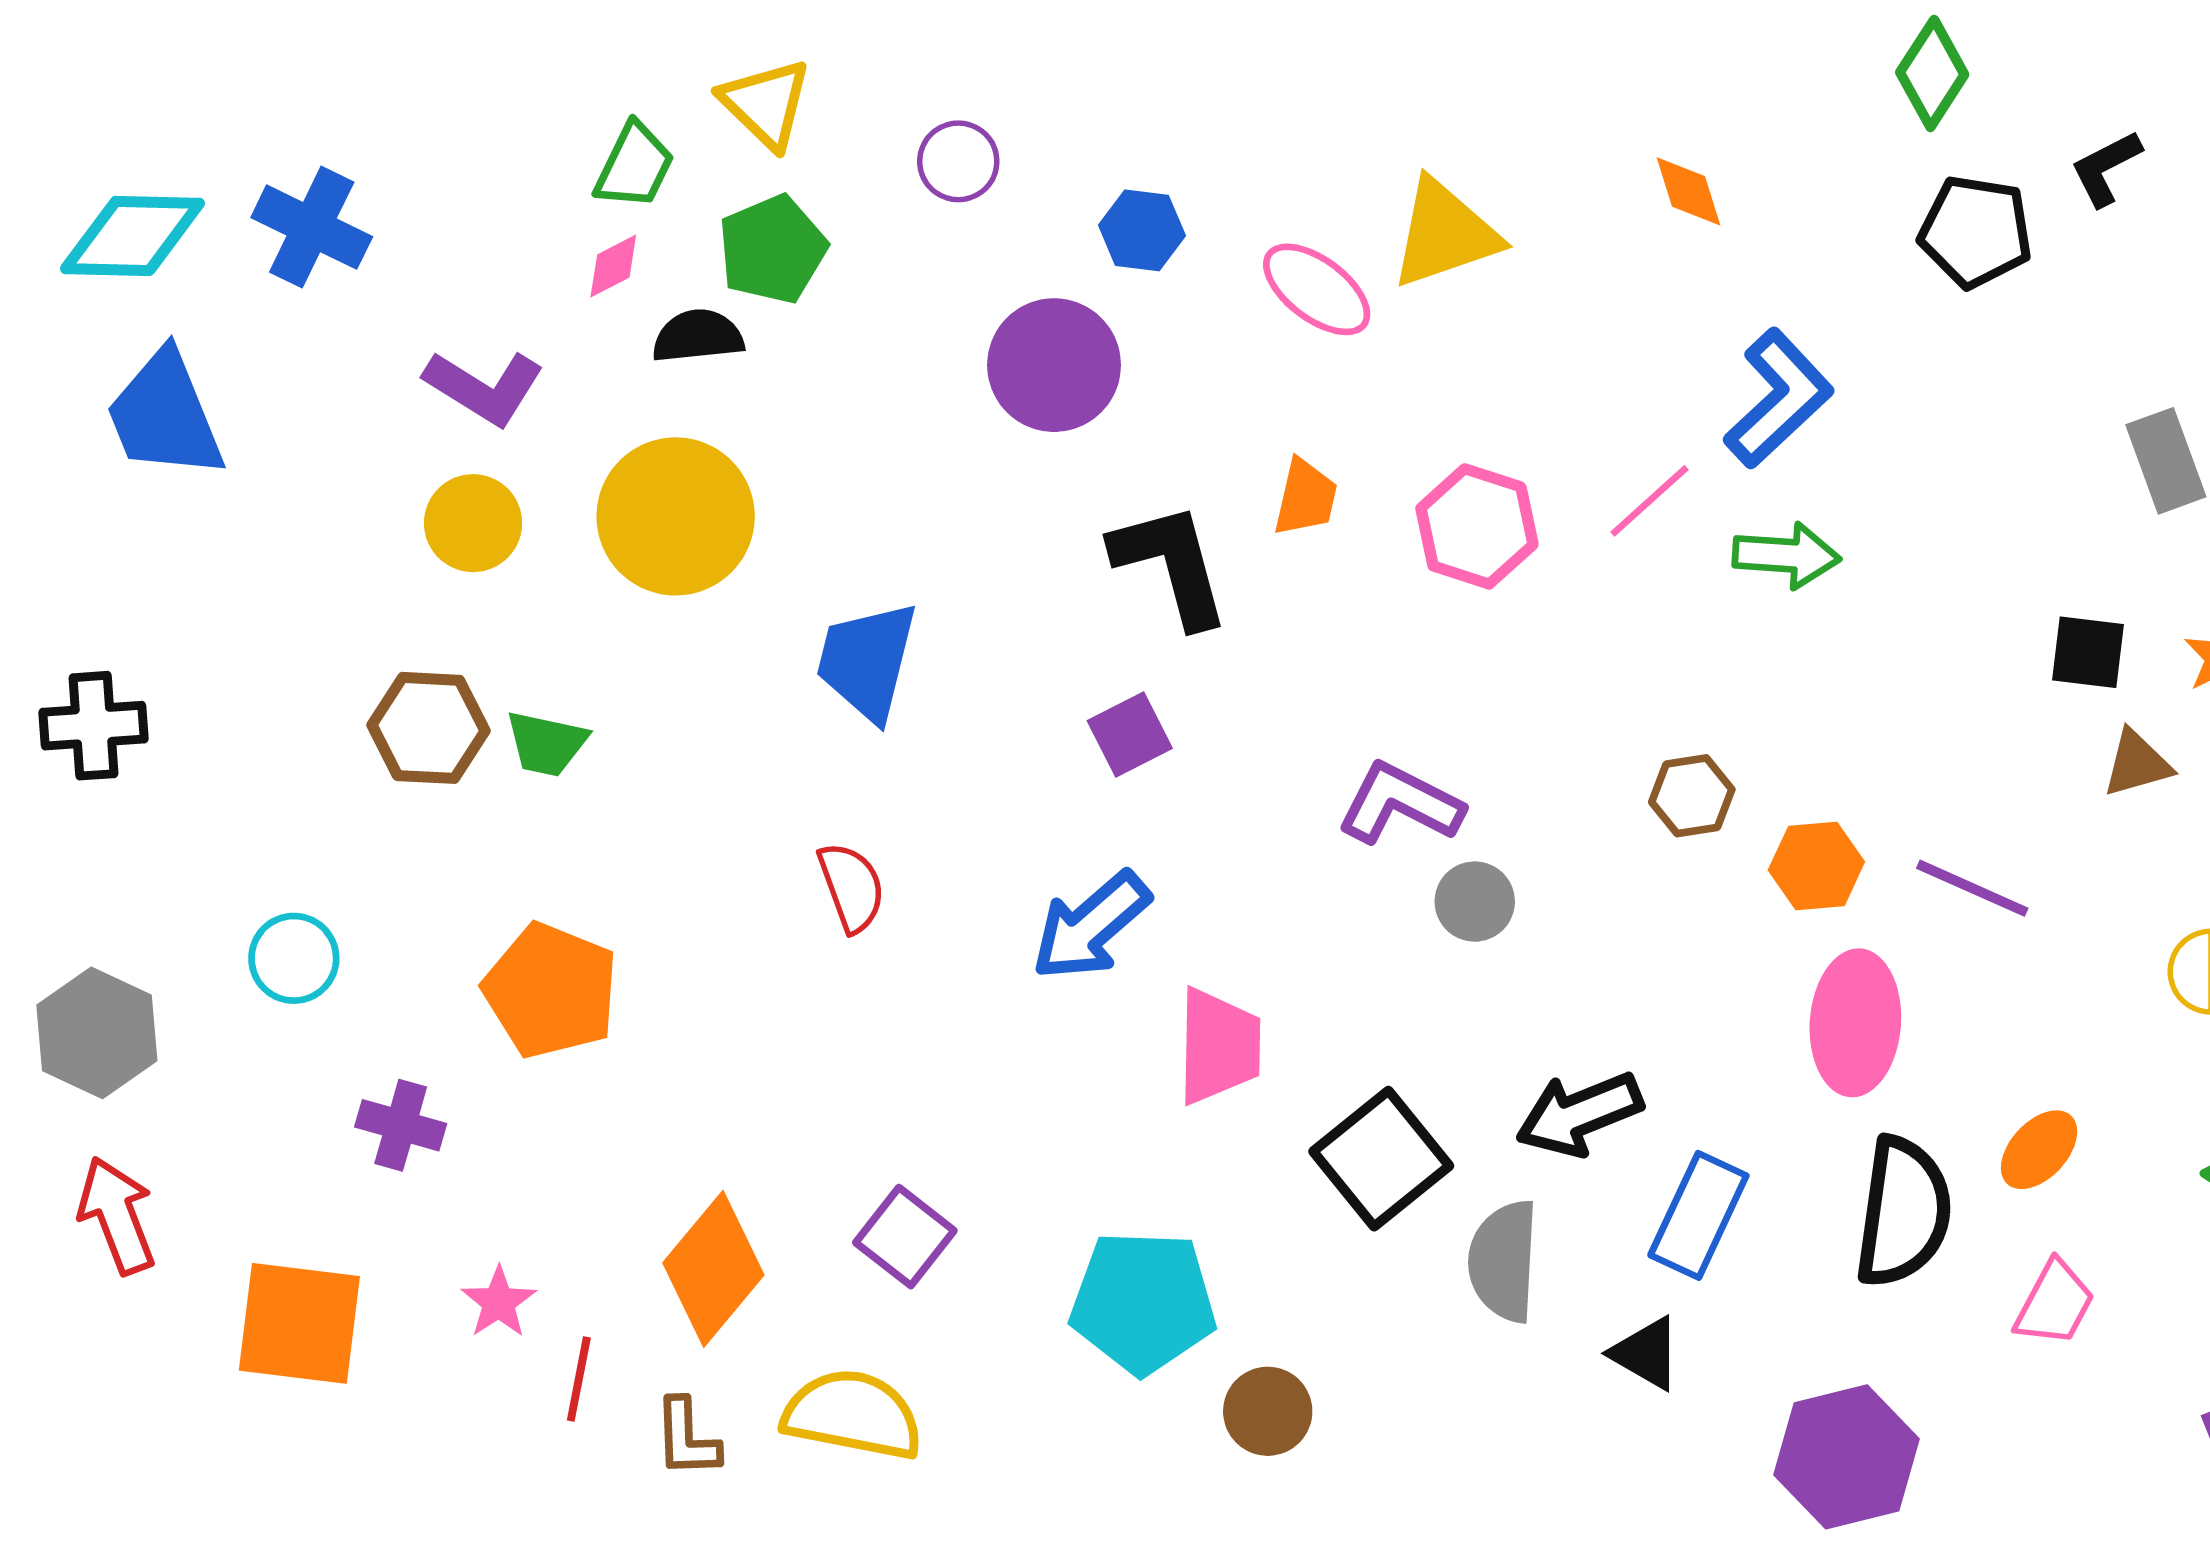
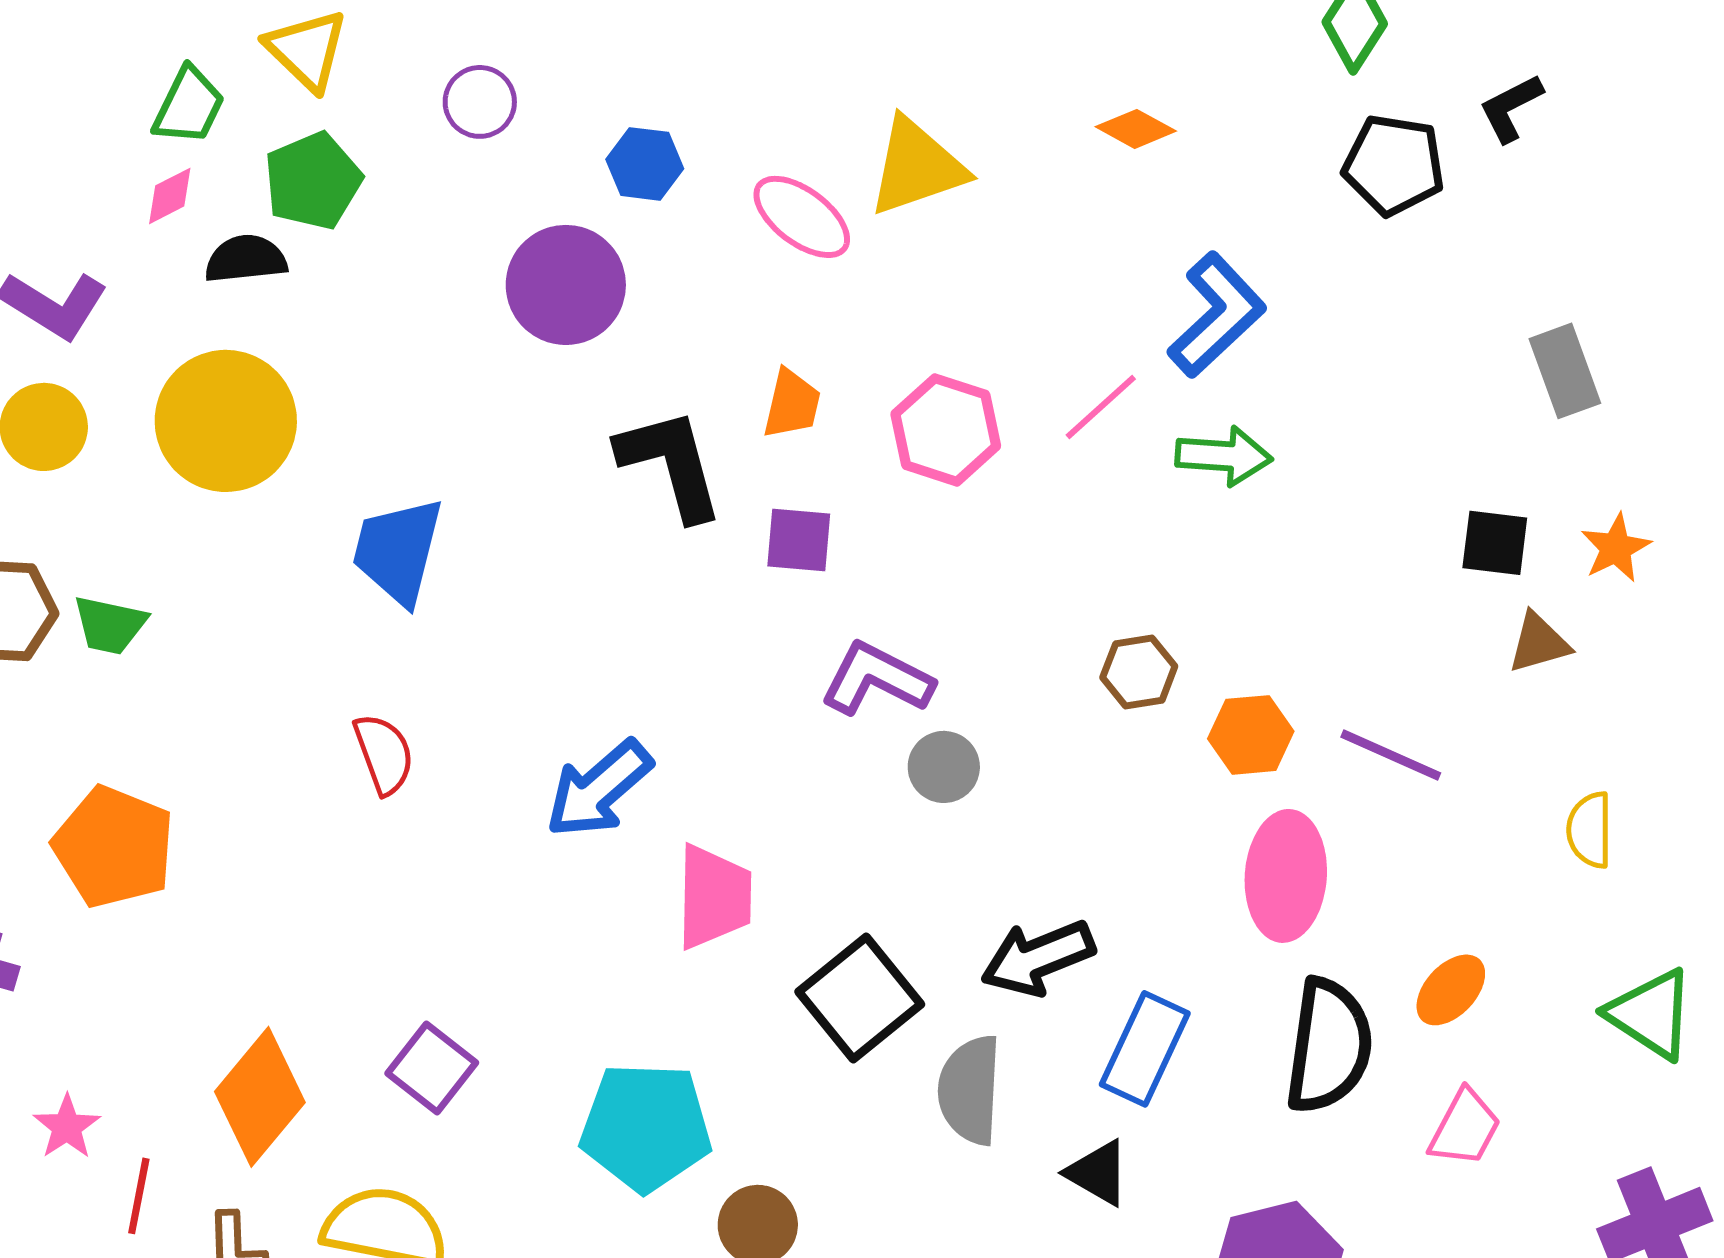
orange diamond: (1688, 191) -> (1136, 129), turned -44
purple square: (1130, 735) -> (799, 540), moved, turned 32

